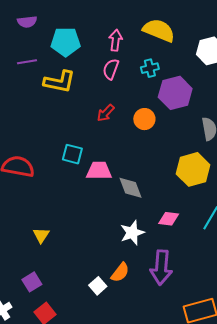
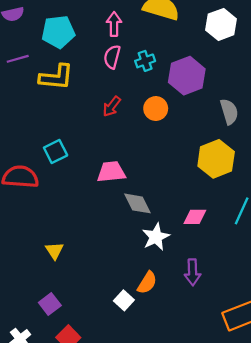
cyan cross: (150, 68) -> (145, 61), moved
cyan square: (72, 154) -> (56, 151), moved, turned -35
gray diamond: (131, 188) -> (137, 203), moved
purple arrow: (161, 268) -> (193, 272), size x0.7

